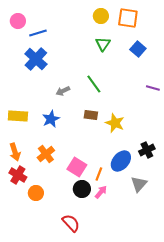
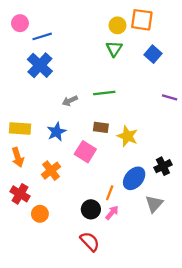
yellow circle: (101, 16) -> (117, 25), moved
green line: (94, 84) -> (104, 93), turned -60
orange arrow: (15, 152) -> (18, 157), moved
pink square: (77, 167) -> (85, 152), moved
red semicircle: (71, 223) -> (90, 242), moved

